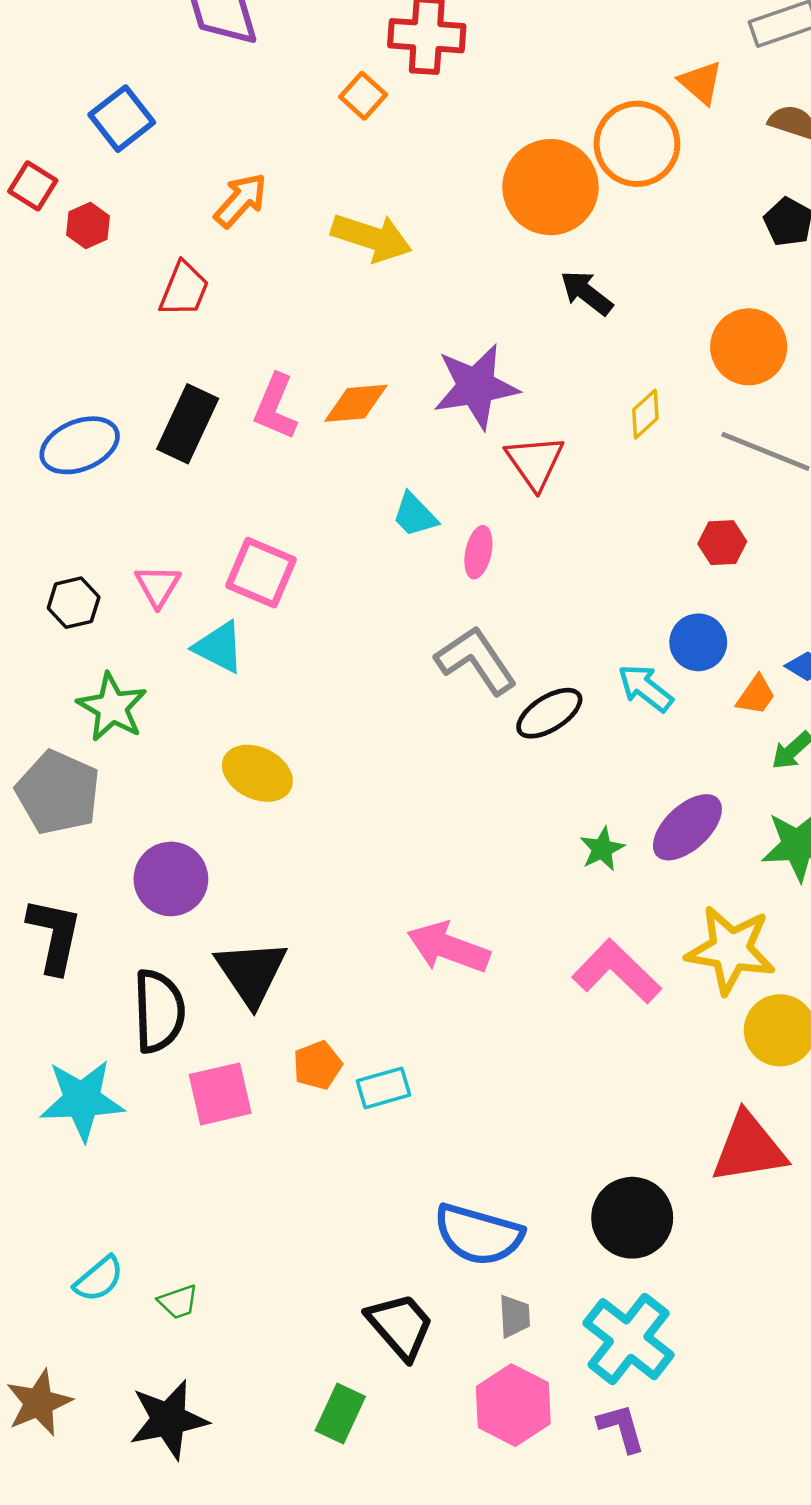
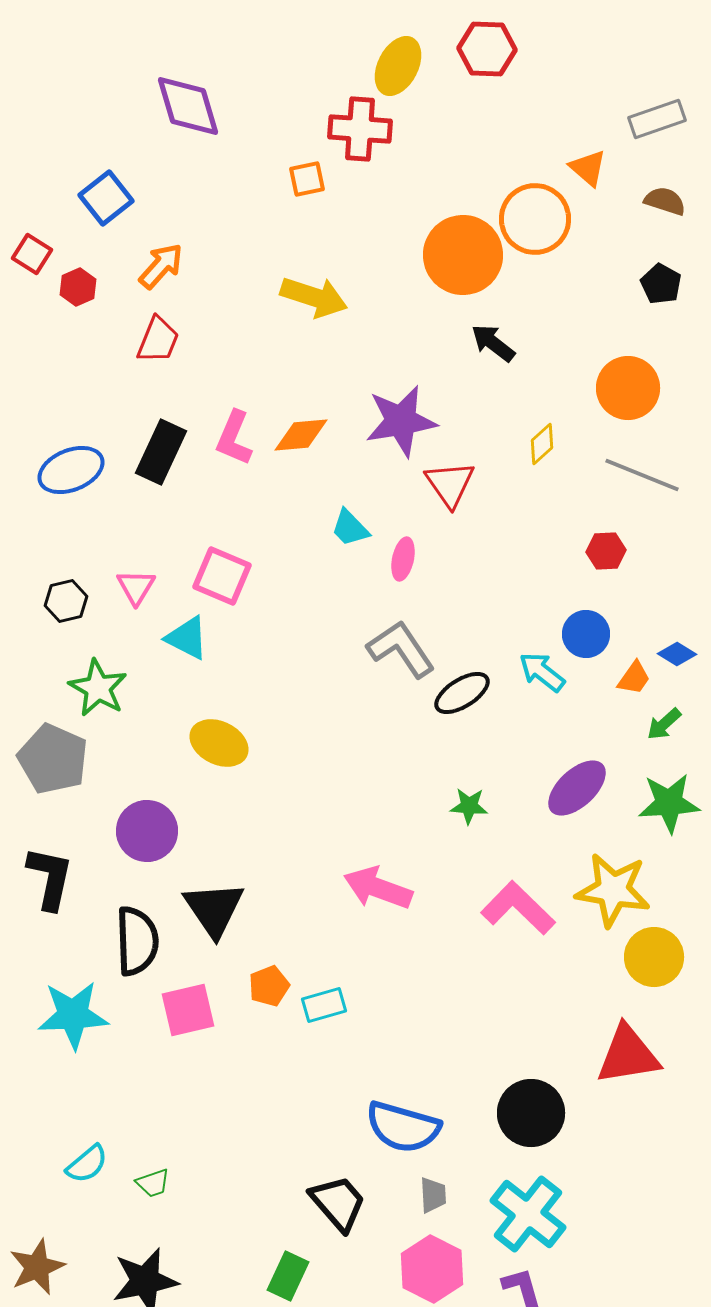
orange square: (363, 96) -> (307, 179), turned 36
orange arrow: (241, 200) -> (161, 266), moved
green star: (602, 849) -> (469, 806), moved, turned 30

